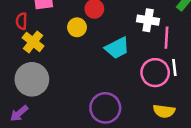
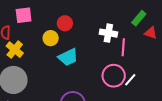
cyan trapezoid: (117, 48) -> (68, 57), moved
white line: (174, 68) -> (130, 80), moved, turned 48

